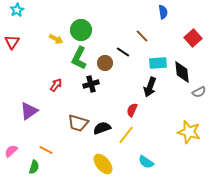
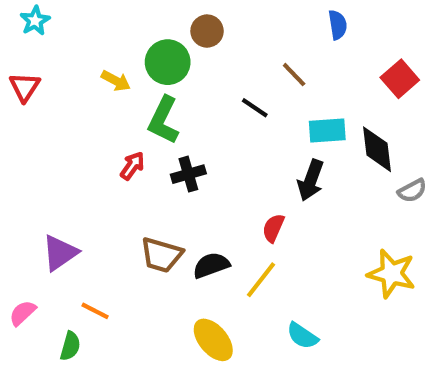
brown circle: (105, 63) -> (207, 31), moved
red arrow: (56, 85) -> (132, 166), moved
purple triangle: (29, 111) -> (60, 253), moved

